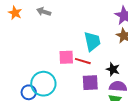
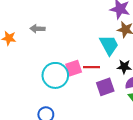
cyan trapezoid: (92, 41) -> (109, 45), moved
cyan circle: (43, 84) -> (55, 75), moved

